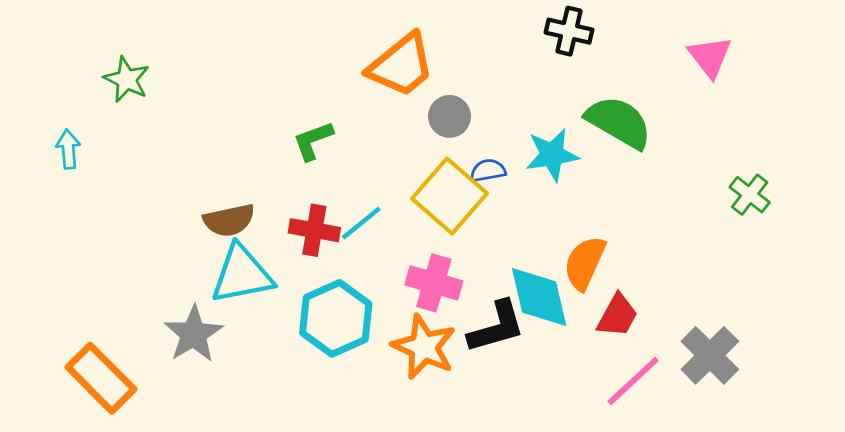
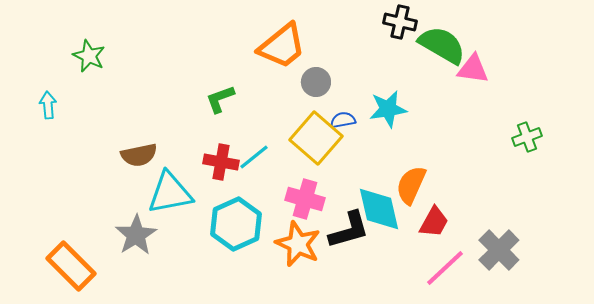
pink triangle: (710, 57) -> (473, 69), moved, turned -44
green semicircle: (619, 122) -> (442, 45), moved
green cross: (750, 195) -> (527, 137), turned 32
brown semicircle: (229, 220) -> (139, 155), moved

